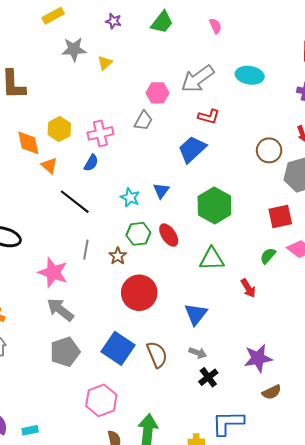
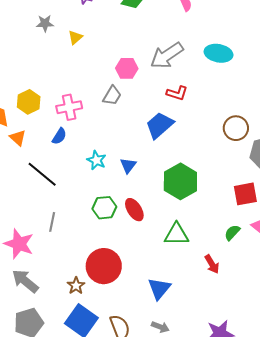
gray star: (74, 49) -> (45, 23), size x0.7
cyan star: (130, 197) -> (97, 160), moved
brown star: (118, 256) -> (76, 286), moved

